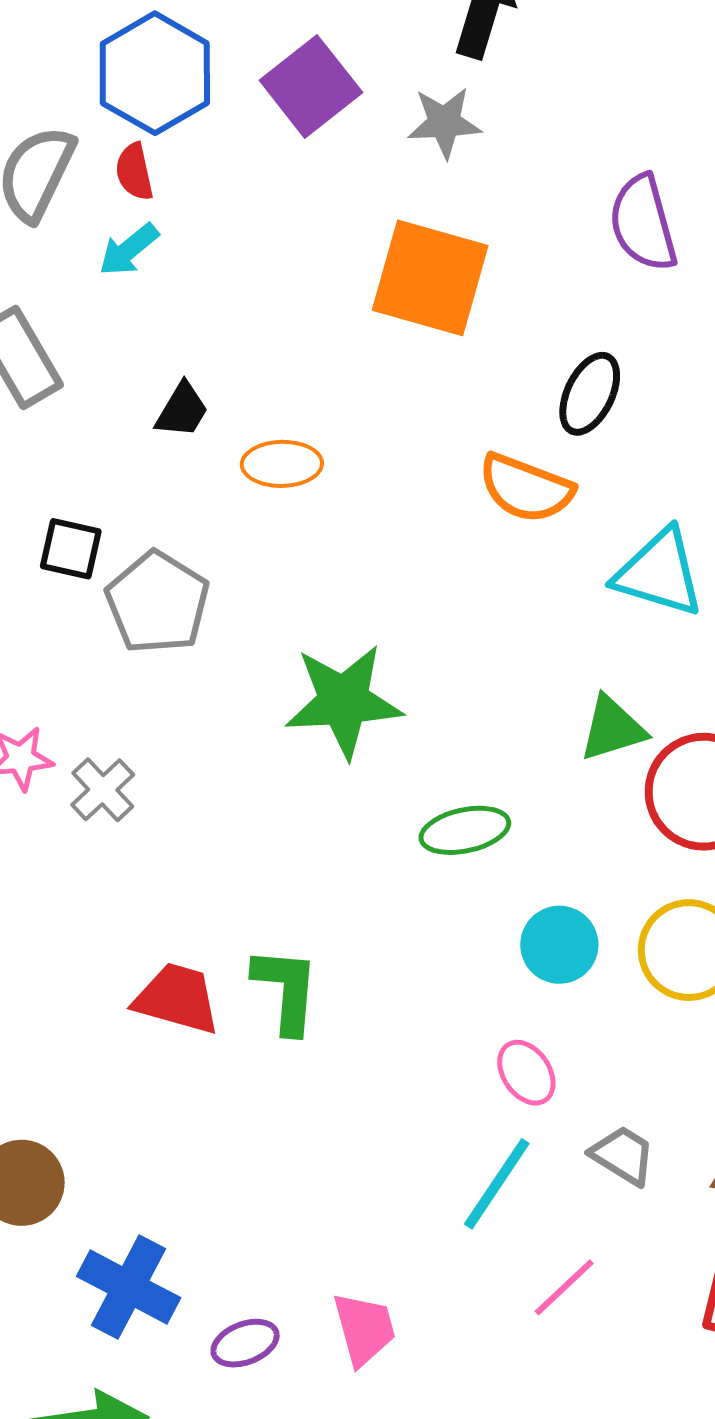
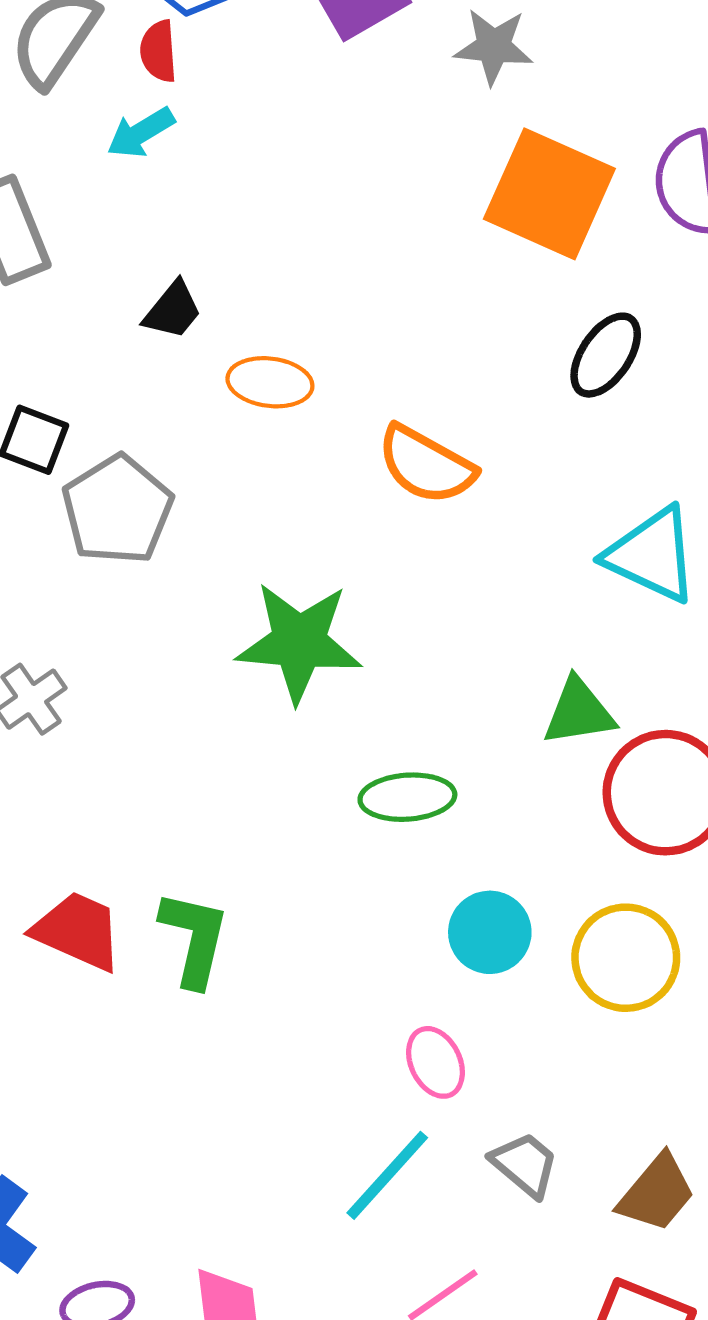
orange square: (430, 278) -> (549, 194), moved
orange semicircle: (526, 488) -> (426, 465), moved

